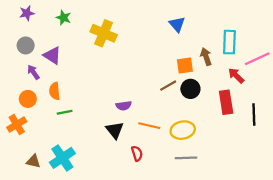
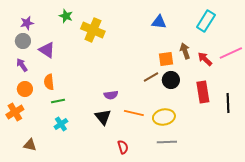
purple star: (27, 13) -> (27, 23), moved
green star: (63, 18) -> (66, 16), moved
blue triangle: (177, 24) -> (159, 22), turned -42
cyan rectangle: (229, 42) -> (206, 21), moved, turned 30
purple arrow: (33, 72) -> (22, 65), moved
red arrow: (236, 76) -> (205, 59), moved
red semicircle: (137, 153) -> (123, 147), moved
cyan cross: (62, 158) -> (61, 124), moved, size x0.6

